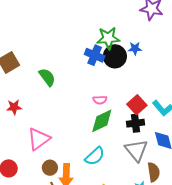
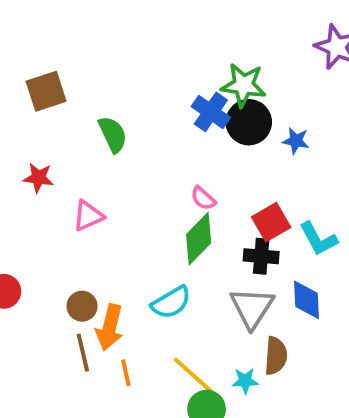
blue star: (135, 48) -> (296, 141), moved
pink semicircle: (100, 100) -> (203, 198), turned 32
green diamond: (102, 121) -> (199, 239), turned -32
pink triangle: (39, 139) -> (88, 216), moved, size x0.7

